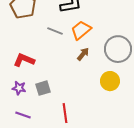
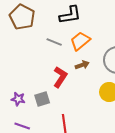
brown arrow: (83, 54) -> (82, 65), turned 32
red L-shape: (24, 60) -> (60, 77), moved, turned 100

